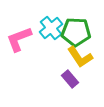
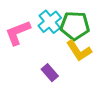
purple rectangle: (70, 79) -> (50, 73), moved

